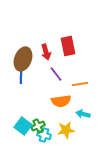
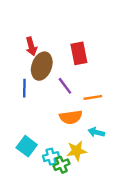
red arrow: (46, 52) -> (31, 46), moved
brown ellipse: (23, 59) -> (42, 66), moved
green cross: (38, 126) -> (61, 165), moved
cyan cross: (44, 135) -> (51, 157), turned -32

